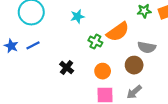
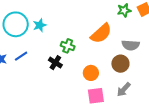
cyan star: (77, 16) -> (40, 25), moved
green cross: (95, 42) -> (68, 46), moved
black cross: (67, 67) -> (55, 63), moved

